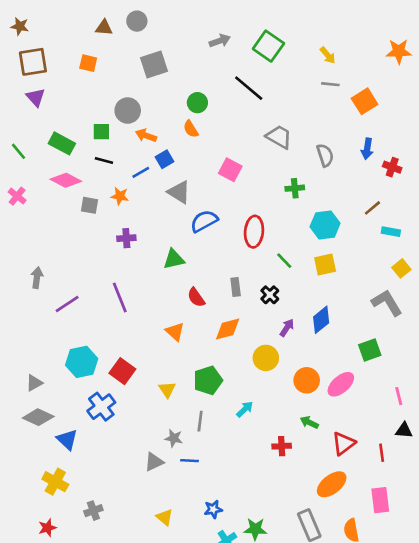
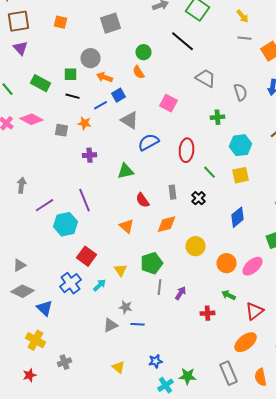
pink diamond: (66, 180) -> (32, 119), moved
purple arrow: (287, 328) -> (180, 293), moved
cyan hexagon: (82, 362) -> (66, 224), moved
cyan arrow: (245, 409) -> (100, 285), moved
gray line: (200, 421) -> (160, 287), moved

